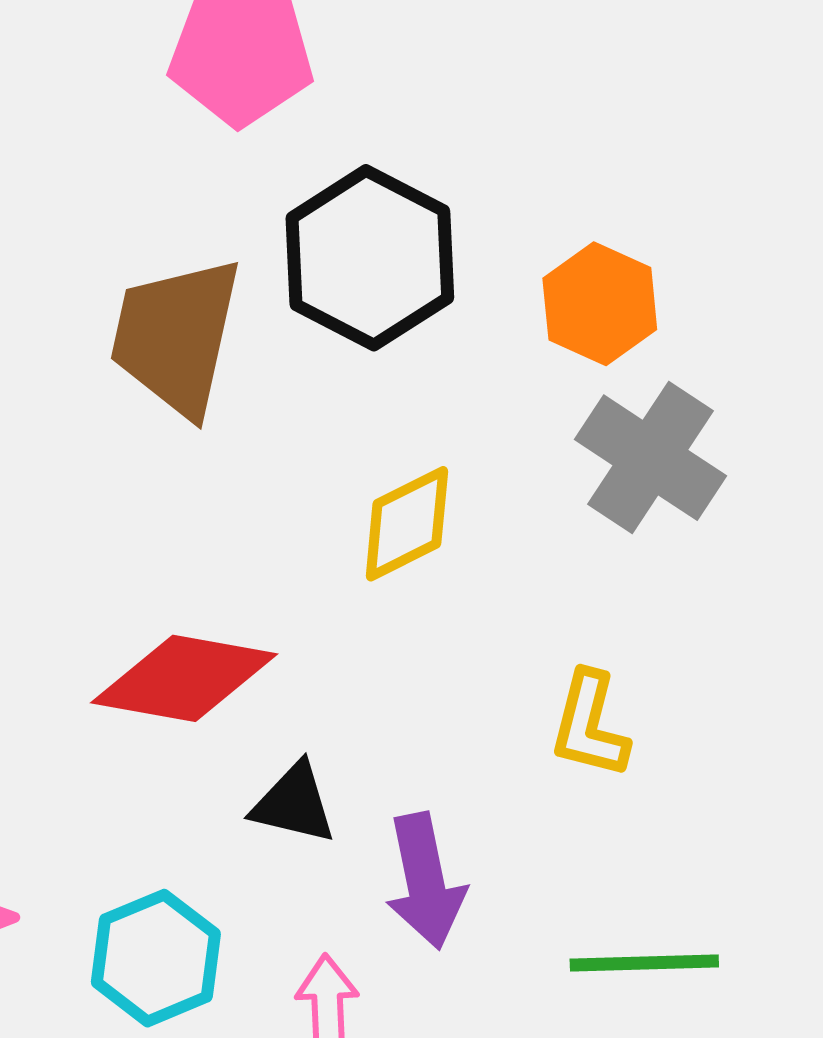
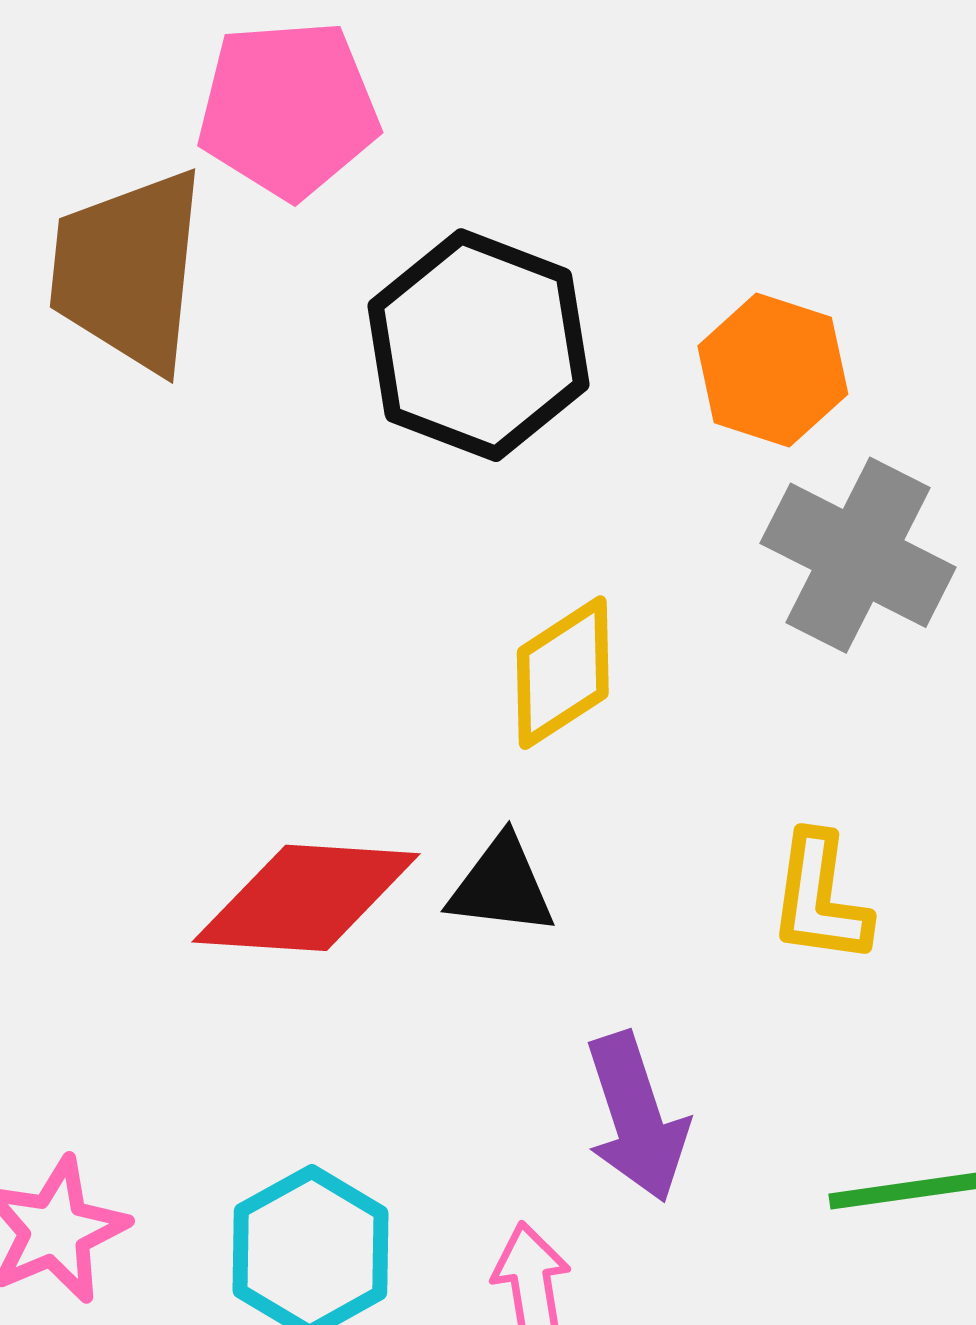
brown trapezoid: (176, 336) -> (128, 270), moved
black triangle: (294, 804) -> (501, 886), moved

